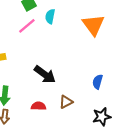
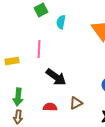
pink line: (27, 26) -> (39, 49), moved, turned -48

